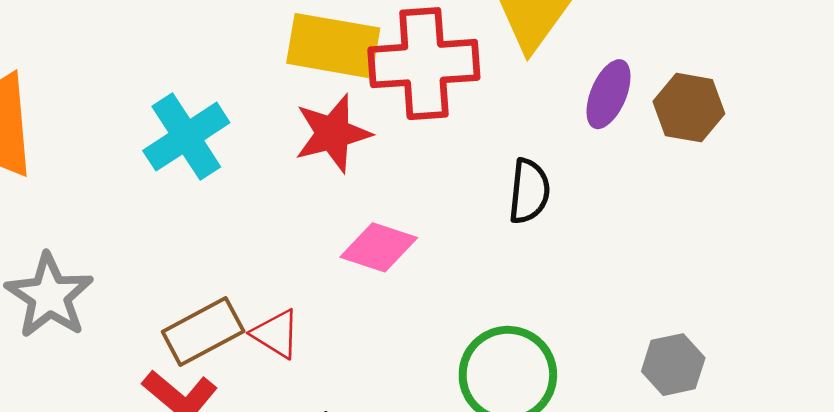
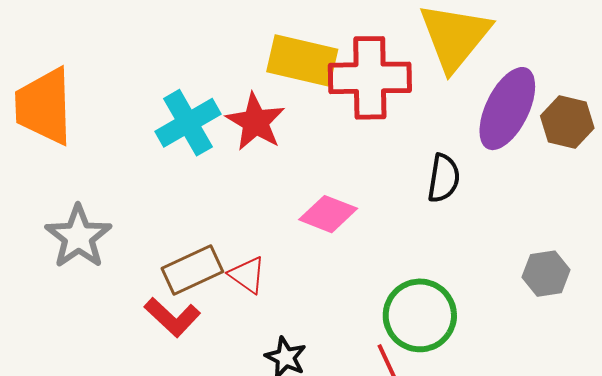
purple ellipse: (608, 94) -> (507, 109), size x1.6
red star: (333, 133) -> (255, 122), moved, turned -30
gray hexagon: (673, 365) -> (546, 274), moved

